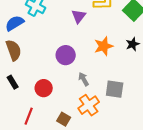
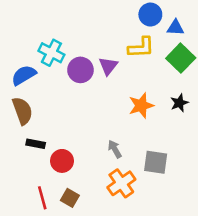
purple circle: (66, 55) -> (80, 70), moved
black rectangle: (13, 82) -> (36, 144), moved, turned -48
red line: (29, 116) -> (42, 198), turned -36
brown square: (64, 119) -> (70, 198), moved

